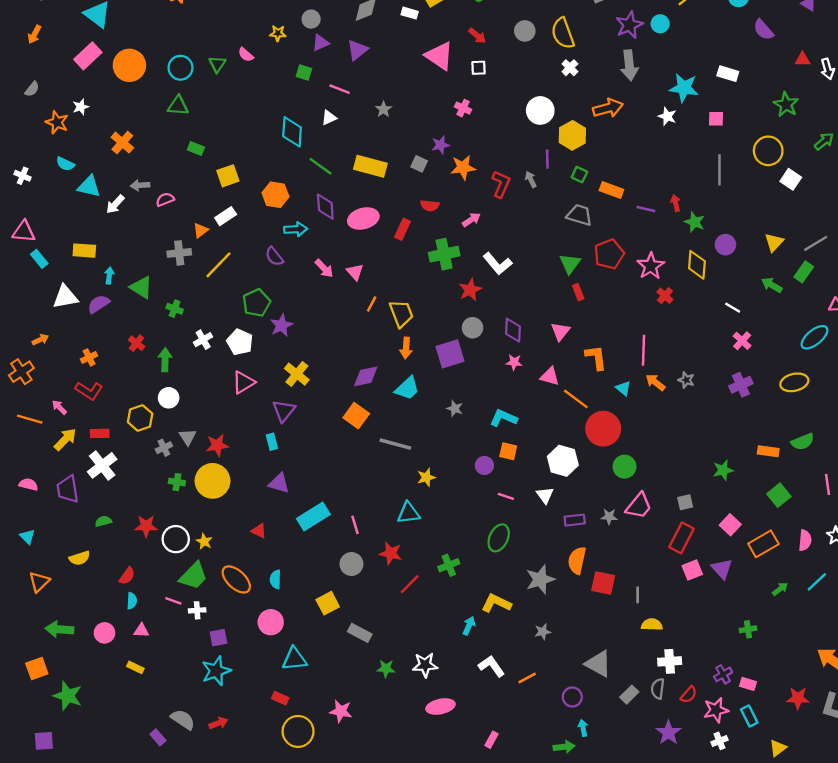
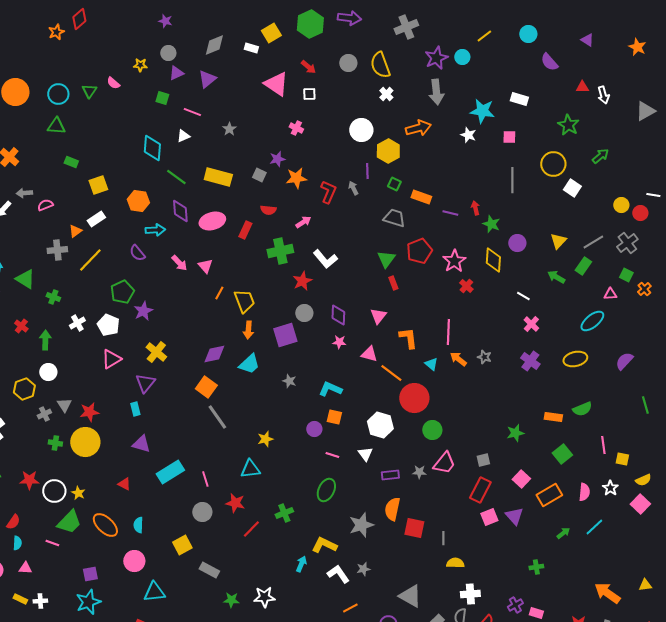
purple cross: (741, 385) -> (530, 361), turned -30
gray line: (395, 444) -> (217, 417), moved, turned 40
white cross: (197, 610) -> (40, 601), moved
white L-shape: (492, 666) -> (338, 574), moved

